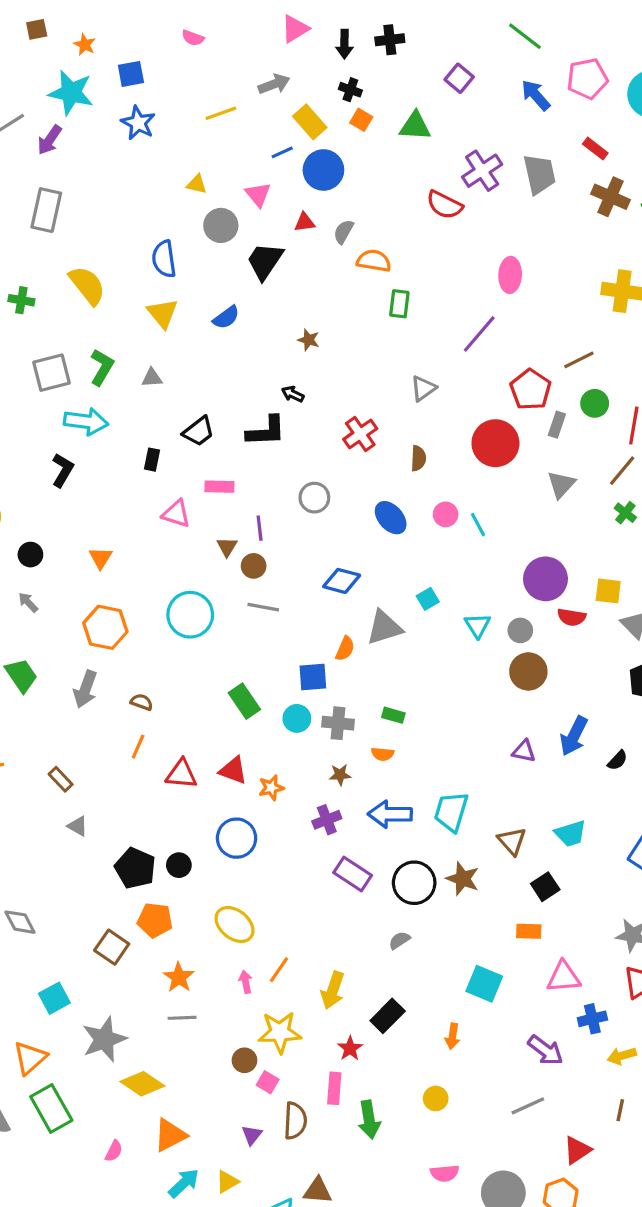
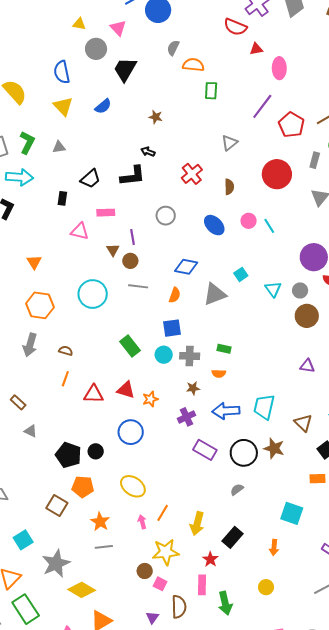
red triangle: (305, 222) -> (256, 49), moved
red pentagon: (531, 390) -> (291, 125), moved
orange semicircle: (345, 649) -> (175, 295), moved

